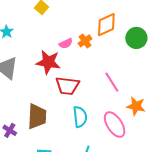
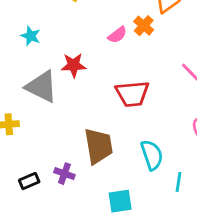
red star: (48, 62) -> (74, 65), moved, size x0.7
cyan semicircle: (80, 117) -> (152, 155), moved

